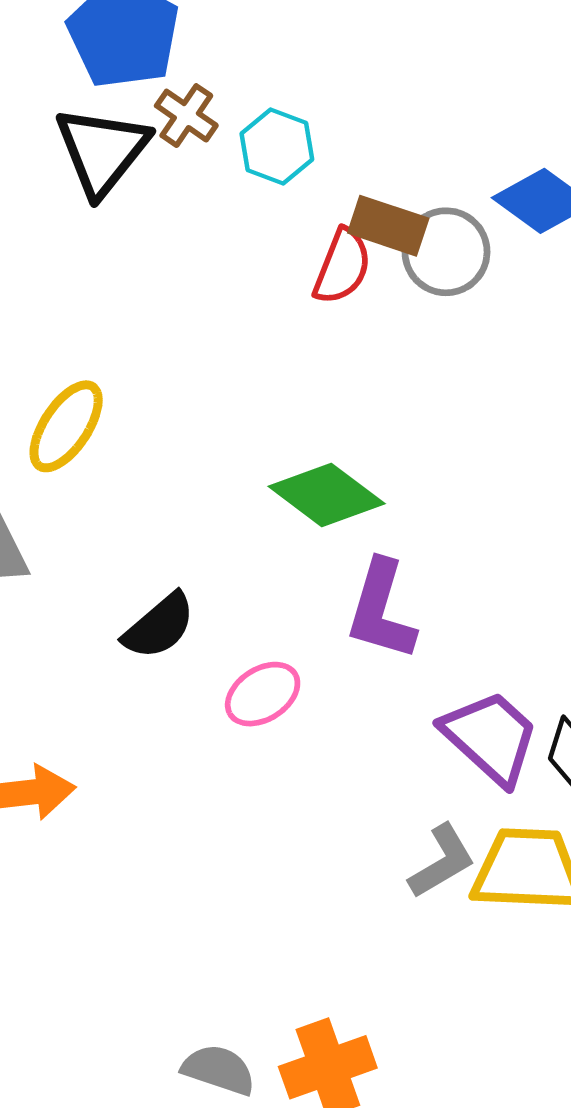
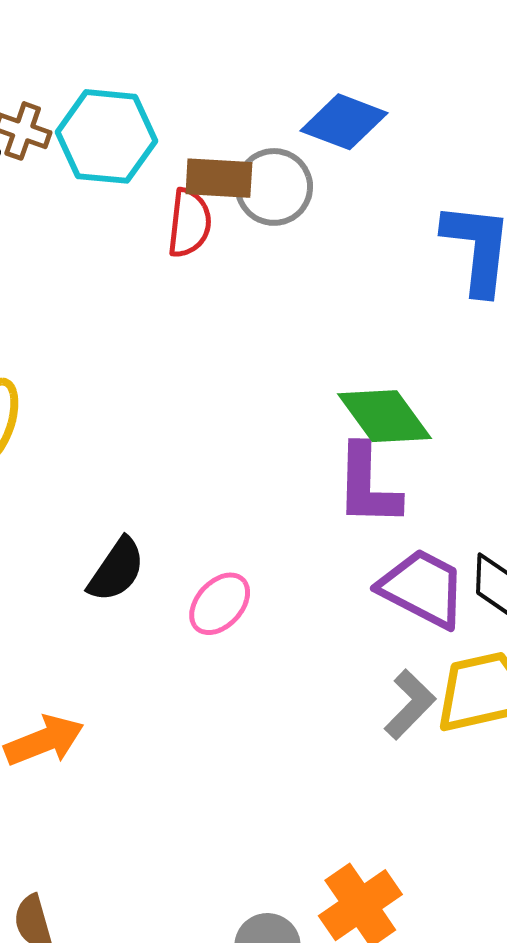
cyan hexagon: (277, 146) -> (106, 136), size x1.5
green diamond: (327, 495) -> (384, 416), moved, turned 32
purple L-shape: (381, 610) -> (368, 485), moved

